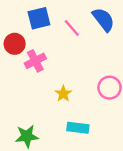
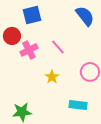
pink line: (72, 28) -> (58, 47), moved
cyan rectangle: (78, 128) -> (78, 105), moved

